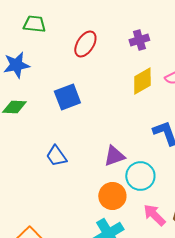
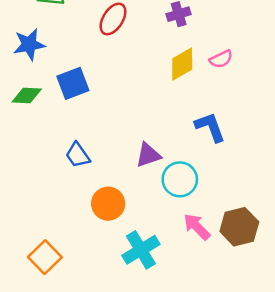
blue square: (67, 97) -> (73, 83), moved
orange circle: (112, 196) -> (108, 204), moved

